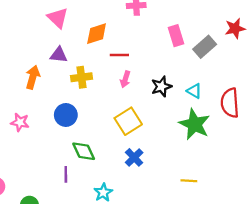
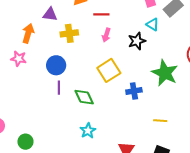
cyan triangle: (194, 91) -> (153, 24), moved
pink star: (20, 122) -> (19, 59), moved
green diamond: (84, 151) -> (84, 97), moved
blue cross: (134, 157) -> (134, 91), moved, turned 35
purple line: (66, 174) -> (59, 88), moved

